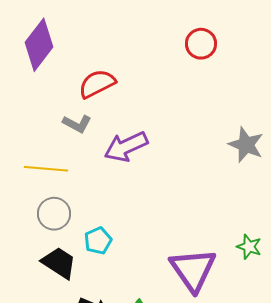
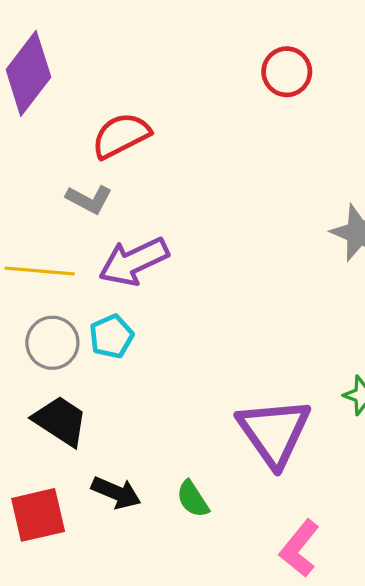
purple arrow: (126, 147) -> (134, 261), moved
cyan pentagon: (98, 241) -> (111, 336), moved

